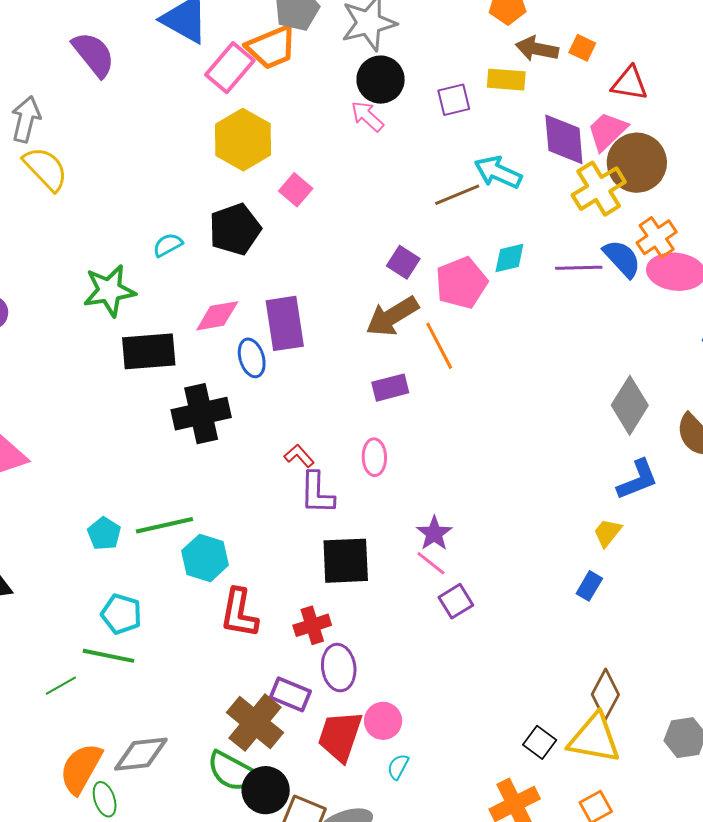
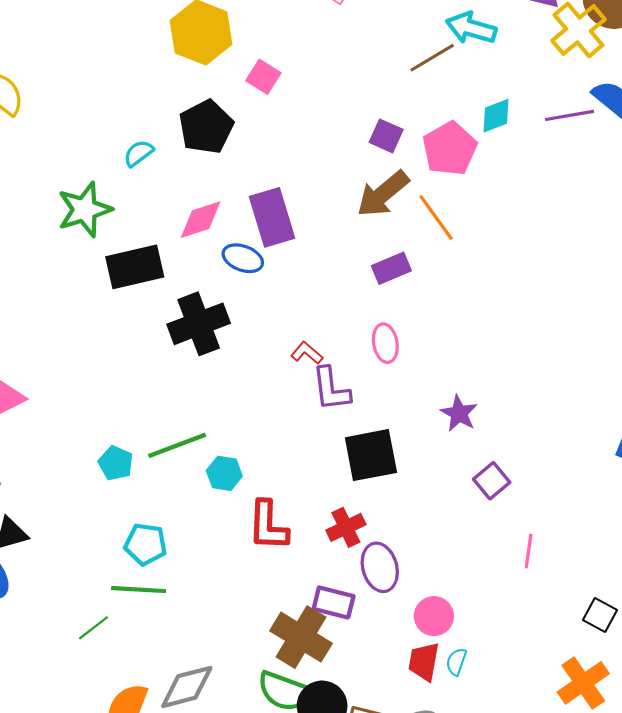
blue ellipse: (252, 358) -> (243, 258), turned -45
cyan hexagon: (205, 558) -> (224, 473), size x0.7
pink line: (431, 563) -> (529, 551), moved, turned 68
red trapezoid: (340, 736) -> (424, 662), moved, size x0.7

